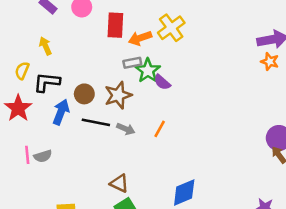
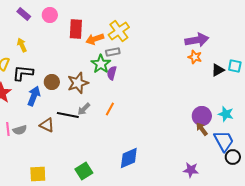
gray rectangle: (132, 63) -> (113, 52), moved
purple semicircle: (162, 82) -> (112, 73), turned 64
black line: (96, 122) -> (68, 115), moved
gray arrow: (126, 129) -> (84, 109), turned 112
brown triangle: (119, 183) -> (47, 125), moved

